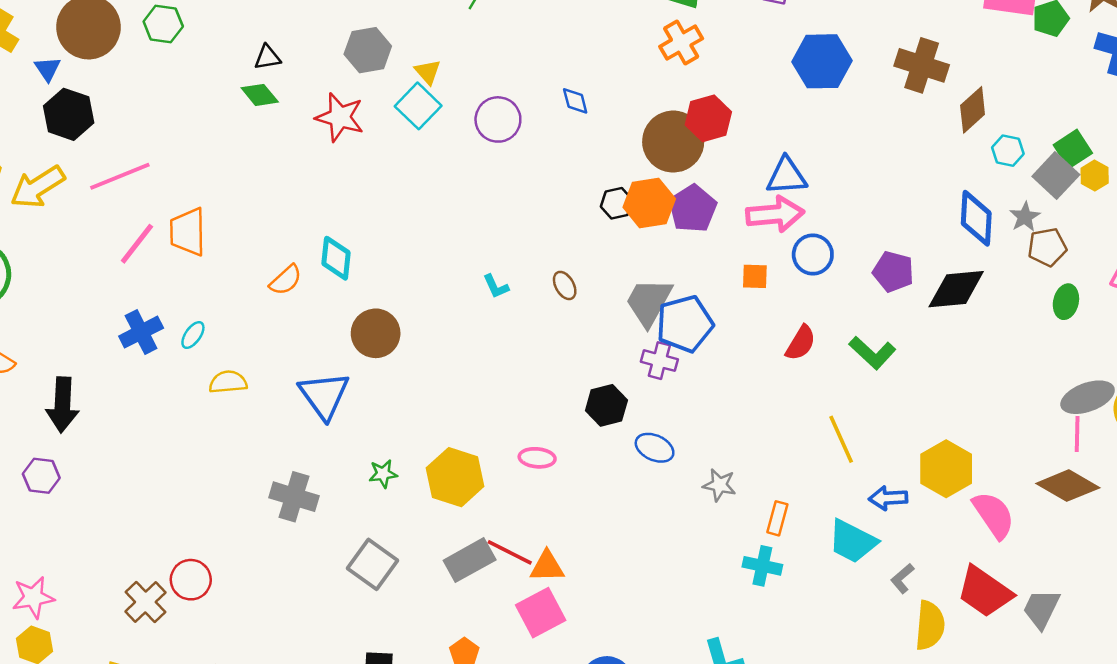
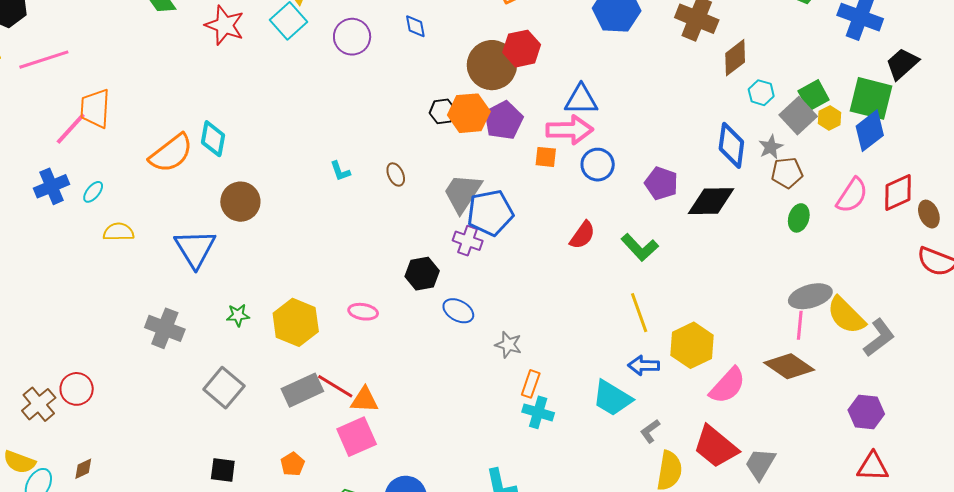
pink line: (137, 244) -> (71, 129), moved
orange square: (755, 276) -> (546, 157), moved
orange semicircle: (286, 280) -> (171, 153), size x1.6
yellow line: (841, 439) -> (639, 313), moved
pink semicircle: (994, 515) -> (728, 385), turned 72
orange rectangle: (777, 518) -> (531, 384), moved

